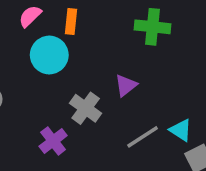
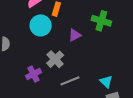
purple triangle: (126, 85) -> (75, 35), moved
gray line: (143, 137) -> (70, 81), moved

